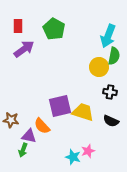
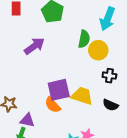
purple arrow: (24, 49) -> (34, 46), moved
green semicircle: (114, 56) -> (84, 39), moved
orange semicircle: (42, 126) -> (53, 105), moved

